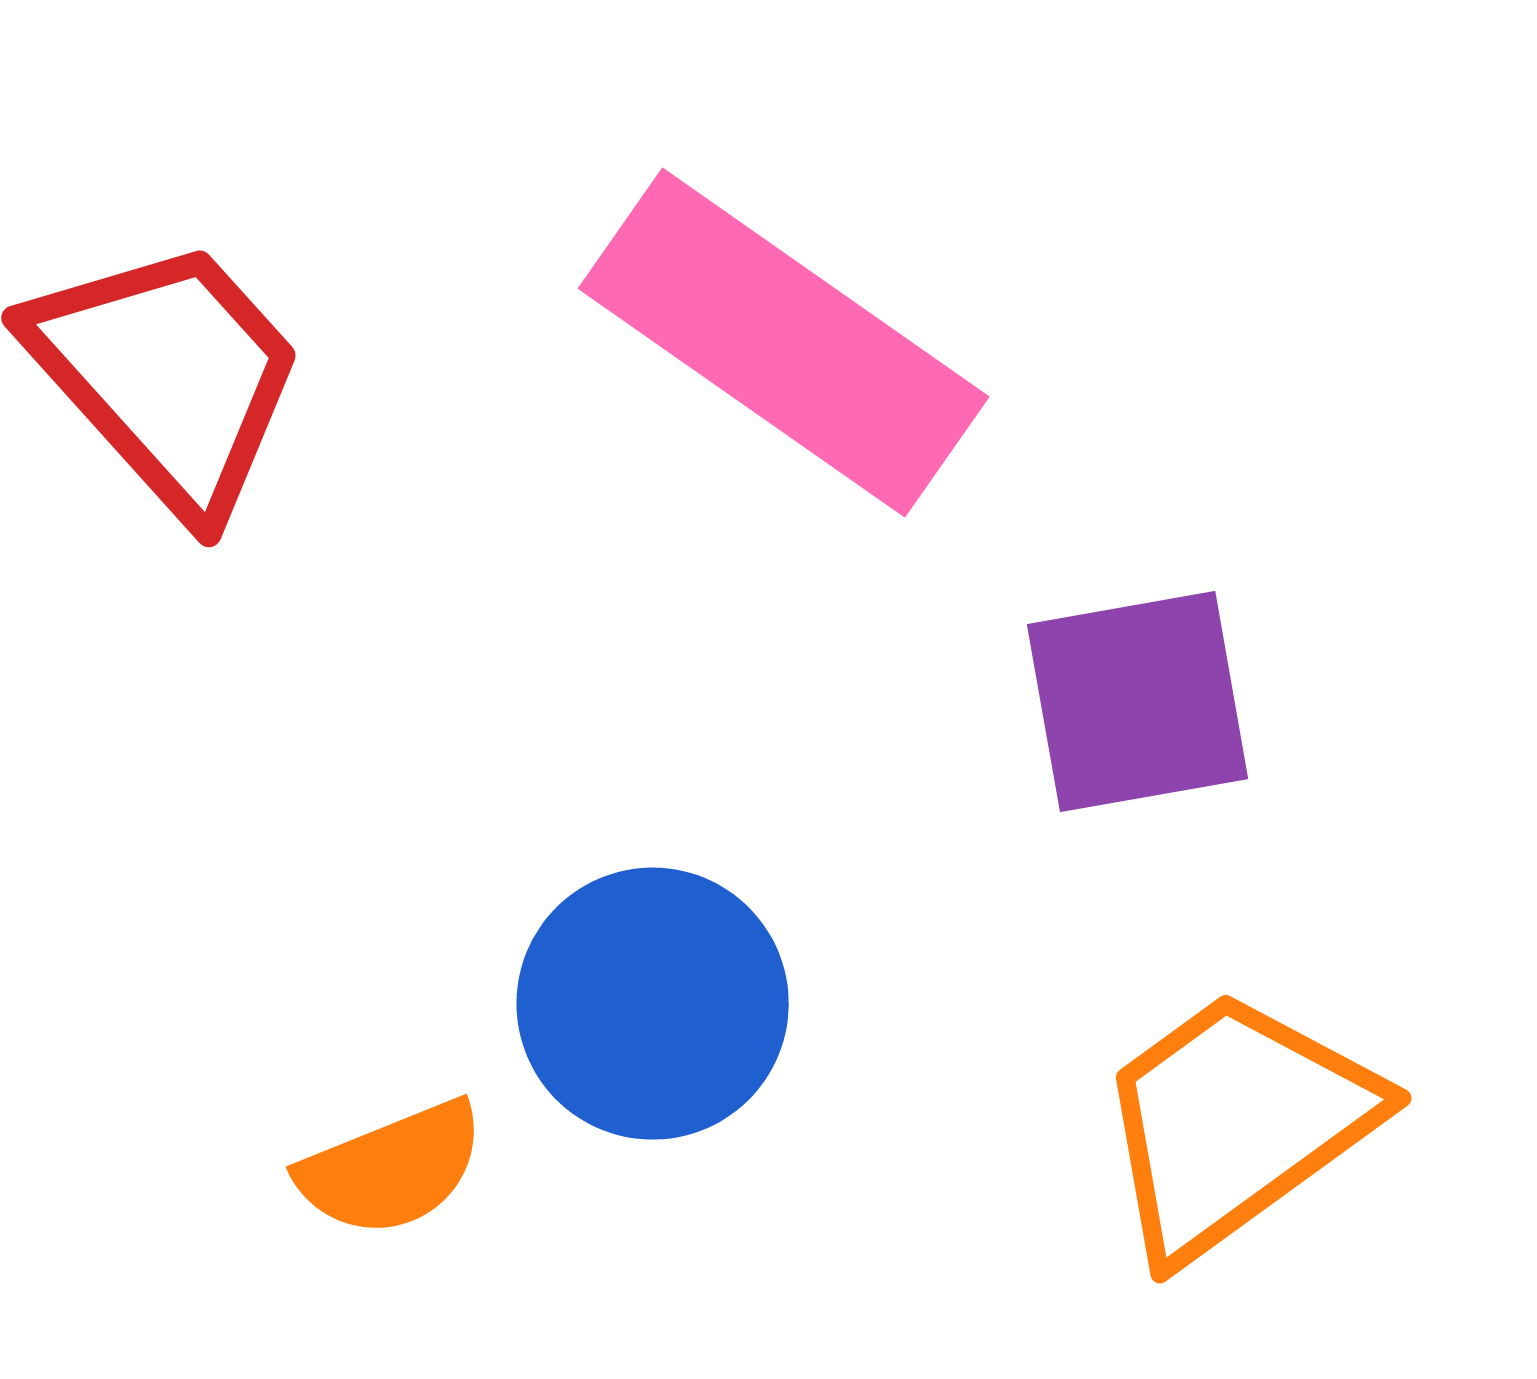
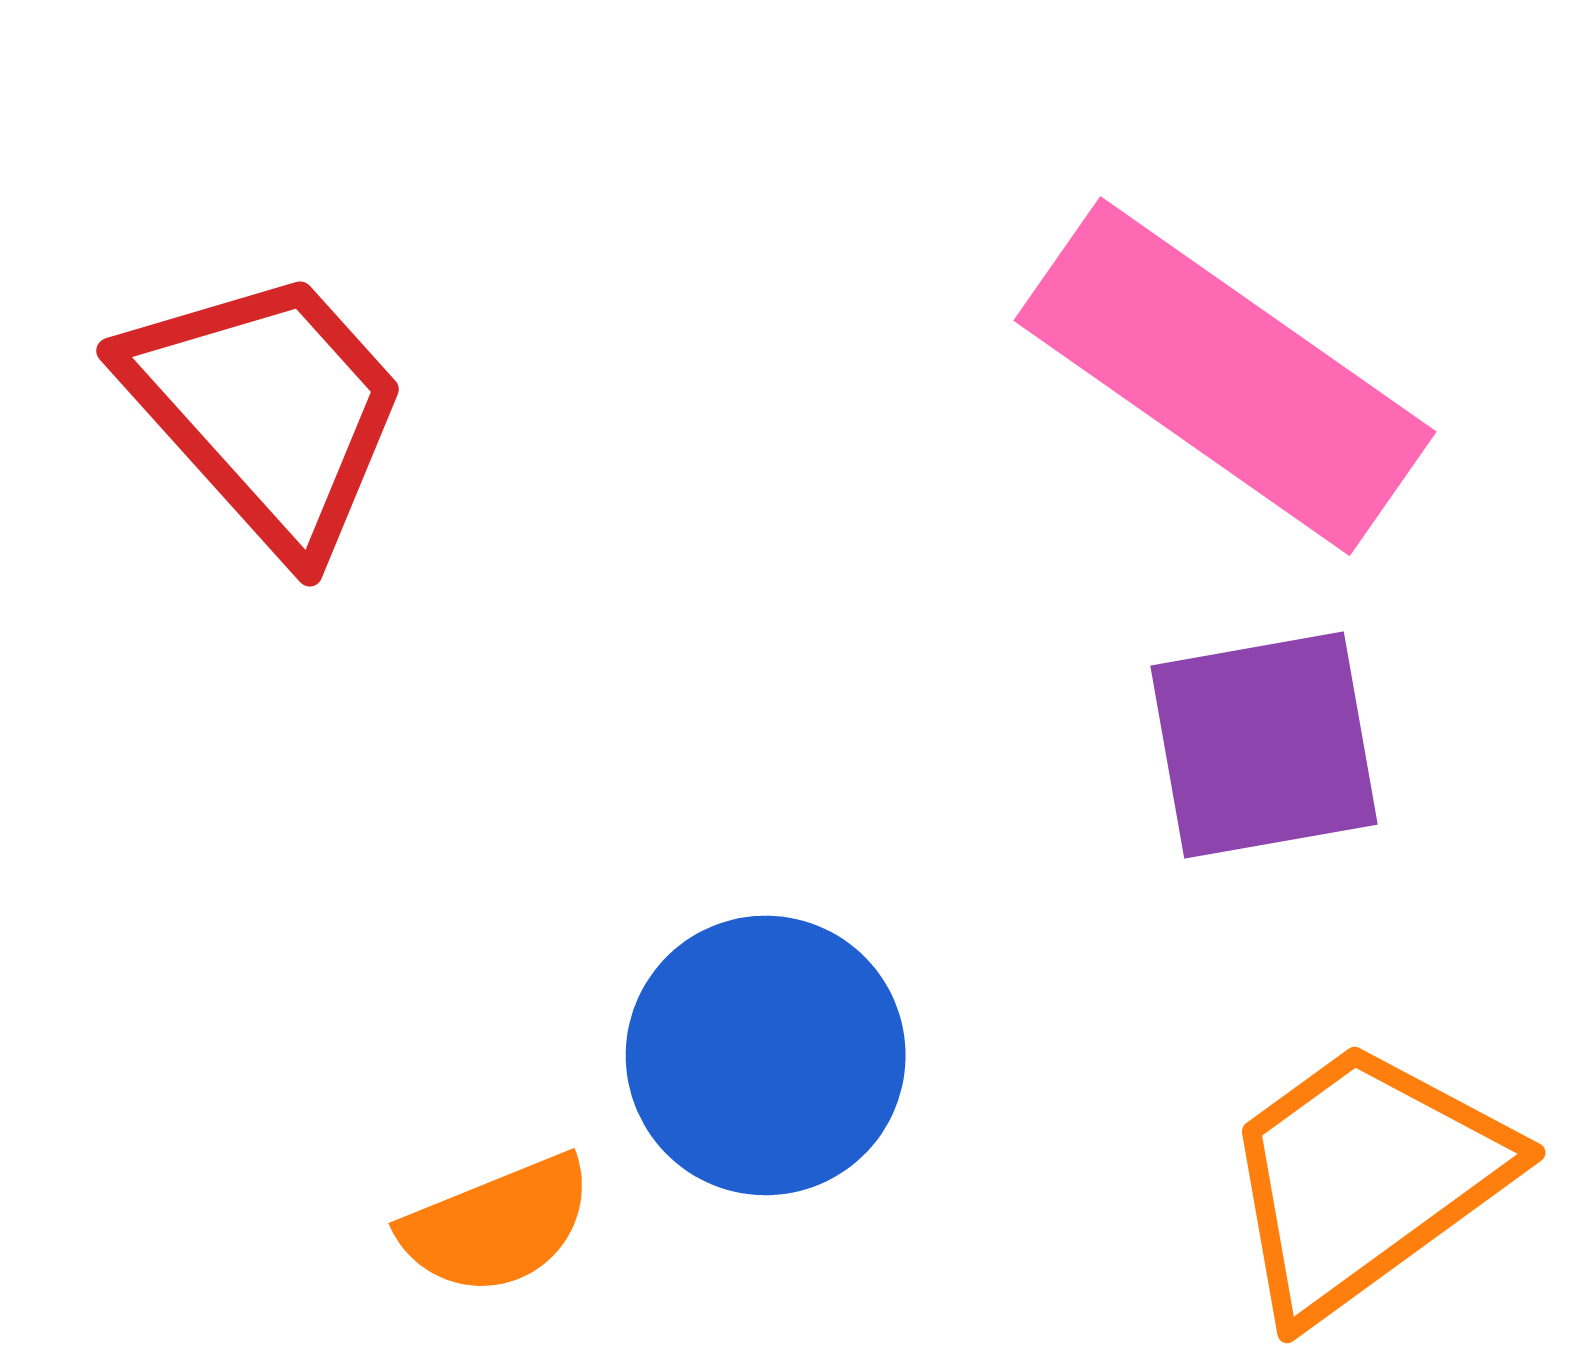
pink rectangle: (784, 343) -> (1225, 376), moved

